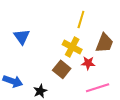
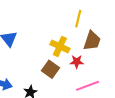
yellow line: (81, 20) -> (78, 19), moved

